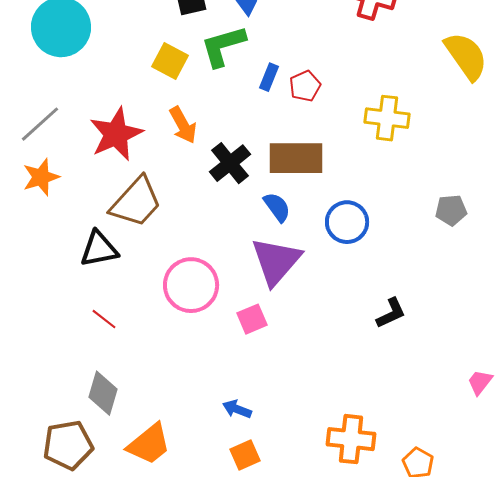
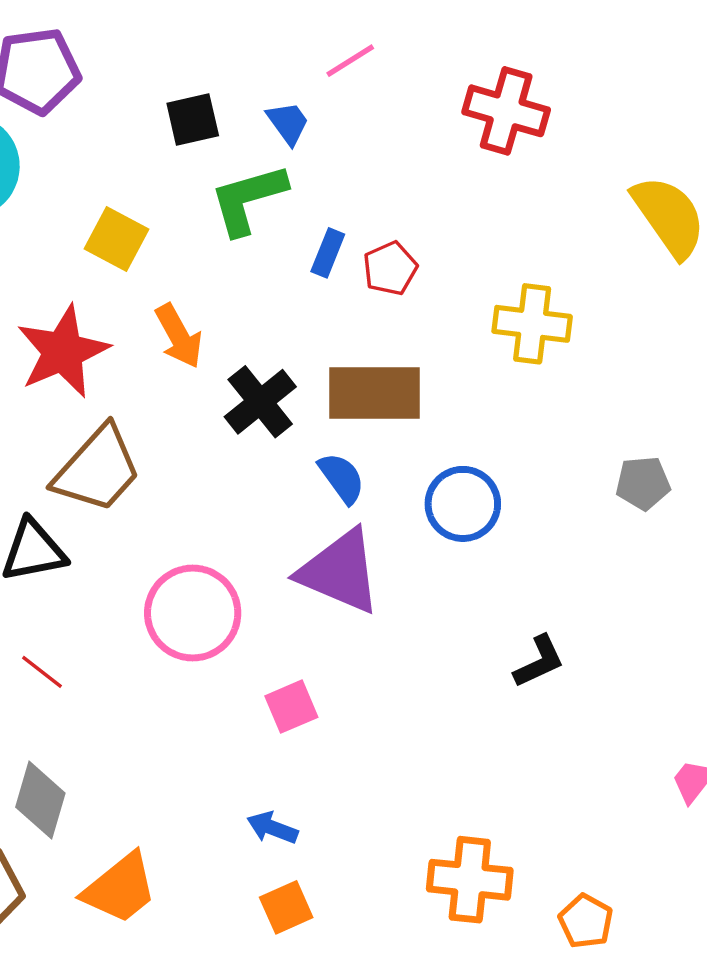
yellow square: (170, 61) -> (116, 239), moved
purple triangle: (276, 261) -> (340, 571), turned -48
pink square: (252, 319) -> (291, 707), moved

